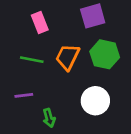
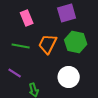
purple line: (24, 95) -> (15, 73), turned 40

